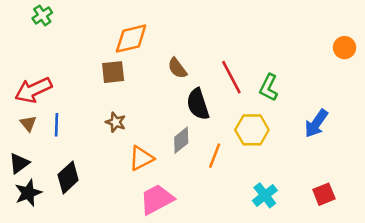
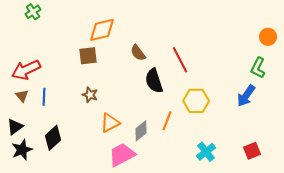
green L-shape: (269, 87) -> (258, 68), moved
gray diamond: (181, 140) -> (141, 131), moved

